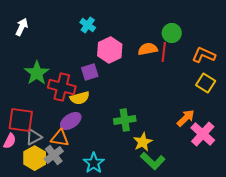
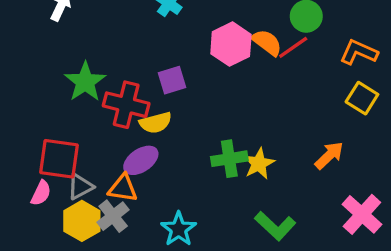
orange semicircle: (148, 49) -> (267, 42), turned 48
pink hexagon: (110, 50) -> (231, 44), moved
red line: (164, 52) -> (293, 47), turned 48
pink cross: (203, 134) -> (362, 214), moved
yellow star: (143, 142) -> (259, 164), moved

